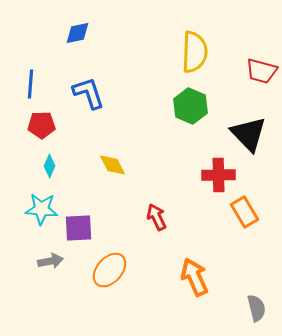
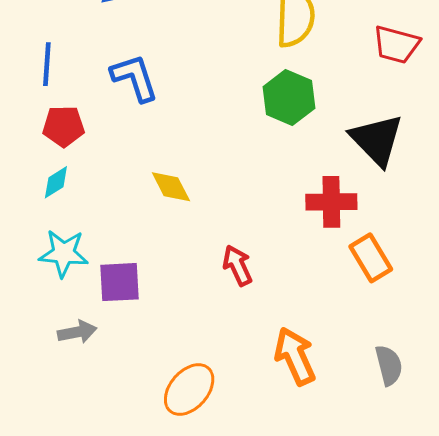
cyan diamond: (50, 166) -> (56, 182), moved, turned 35
orange ellipse: (110, 270) -> (189, 389), moved
gray semicircle: (256, 308) -> (389, 365), moved

